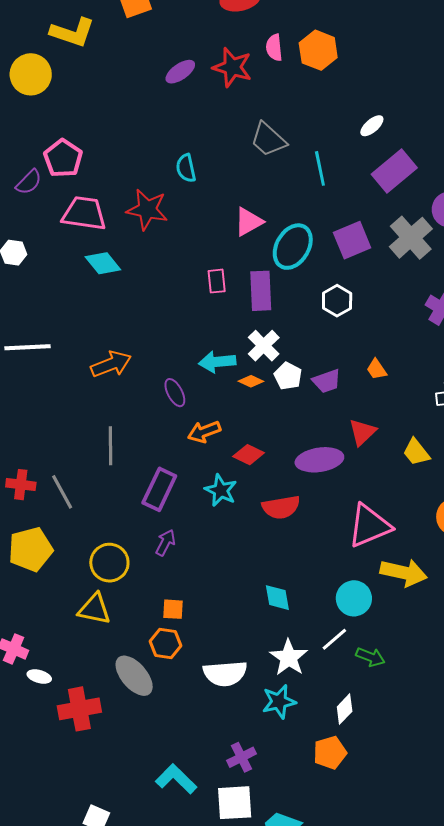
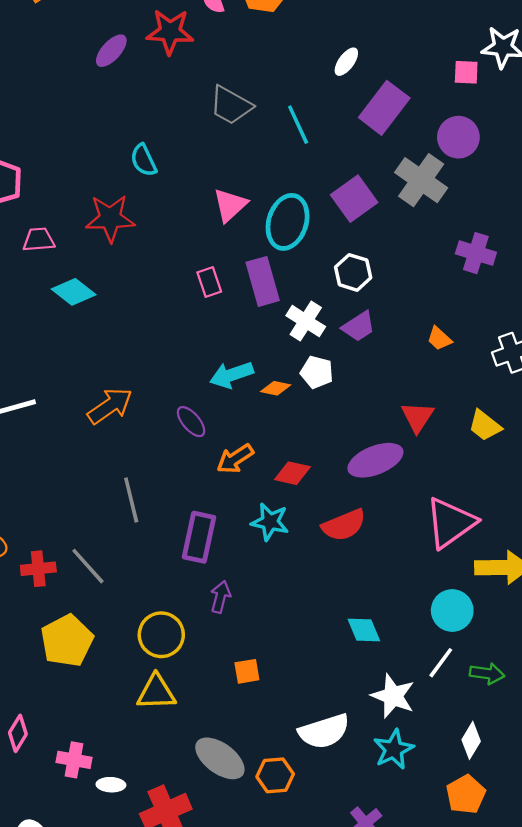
pink trapezoid: (84, 213) -> (39, 240), size x0.6
white cross: (264, 346) -> (306, 321), moved
orange trapezoid: (377, 369) -> (439, 339), moved
purple trapezoid: (327, 381) -> (359, 326), moved
orange hexagon: (166, 643) -> (275, 775), moved

